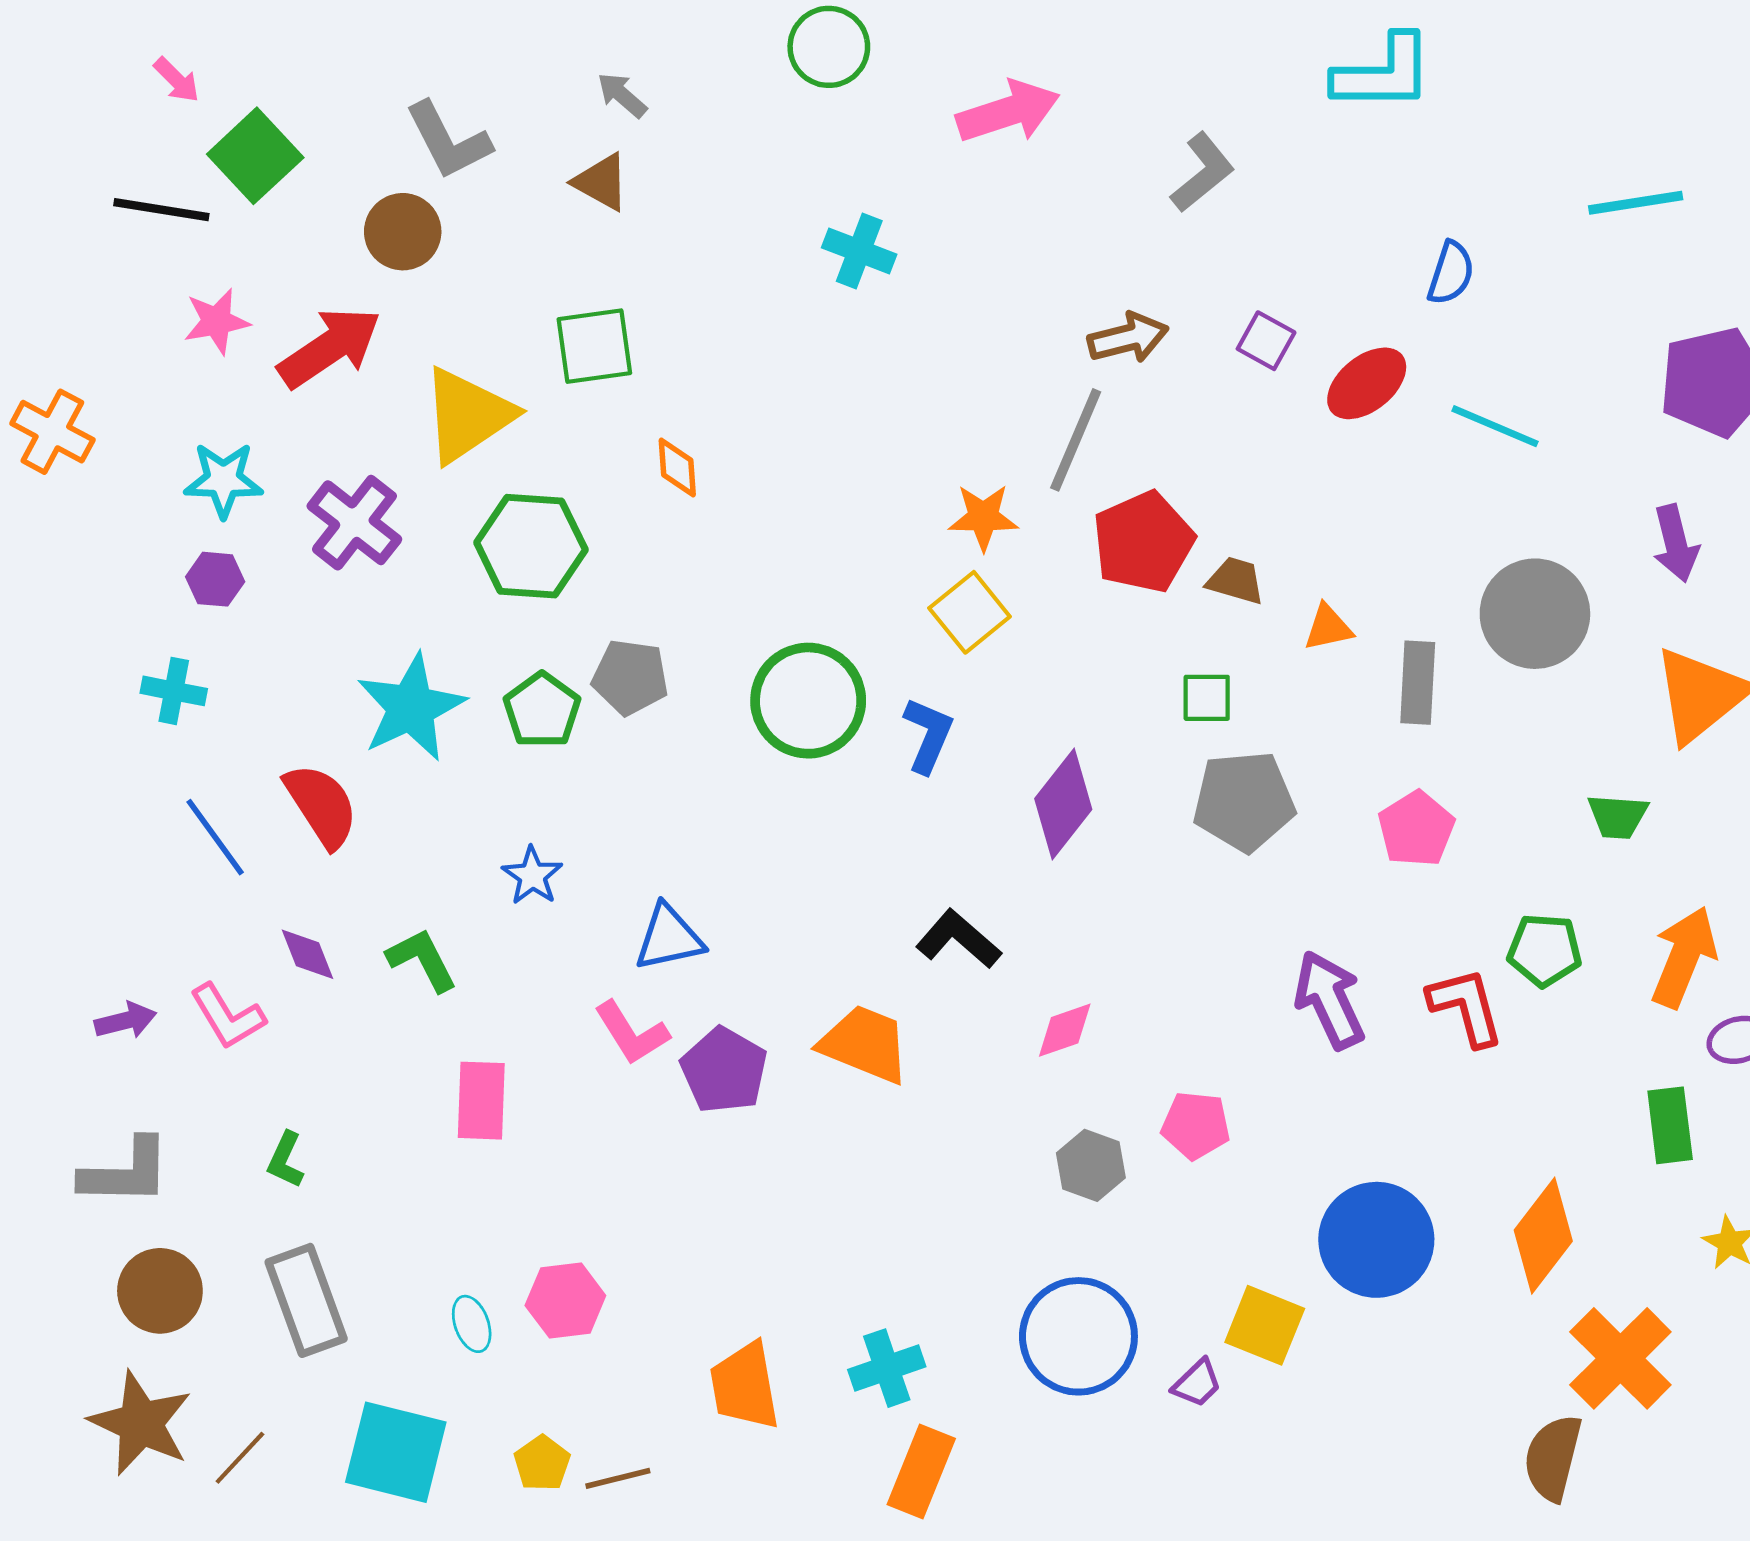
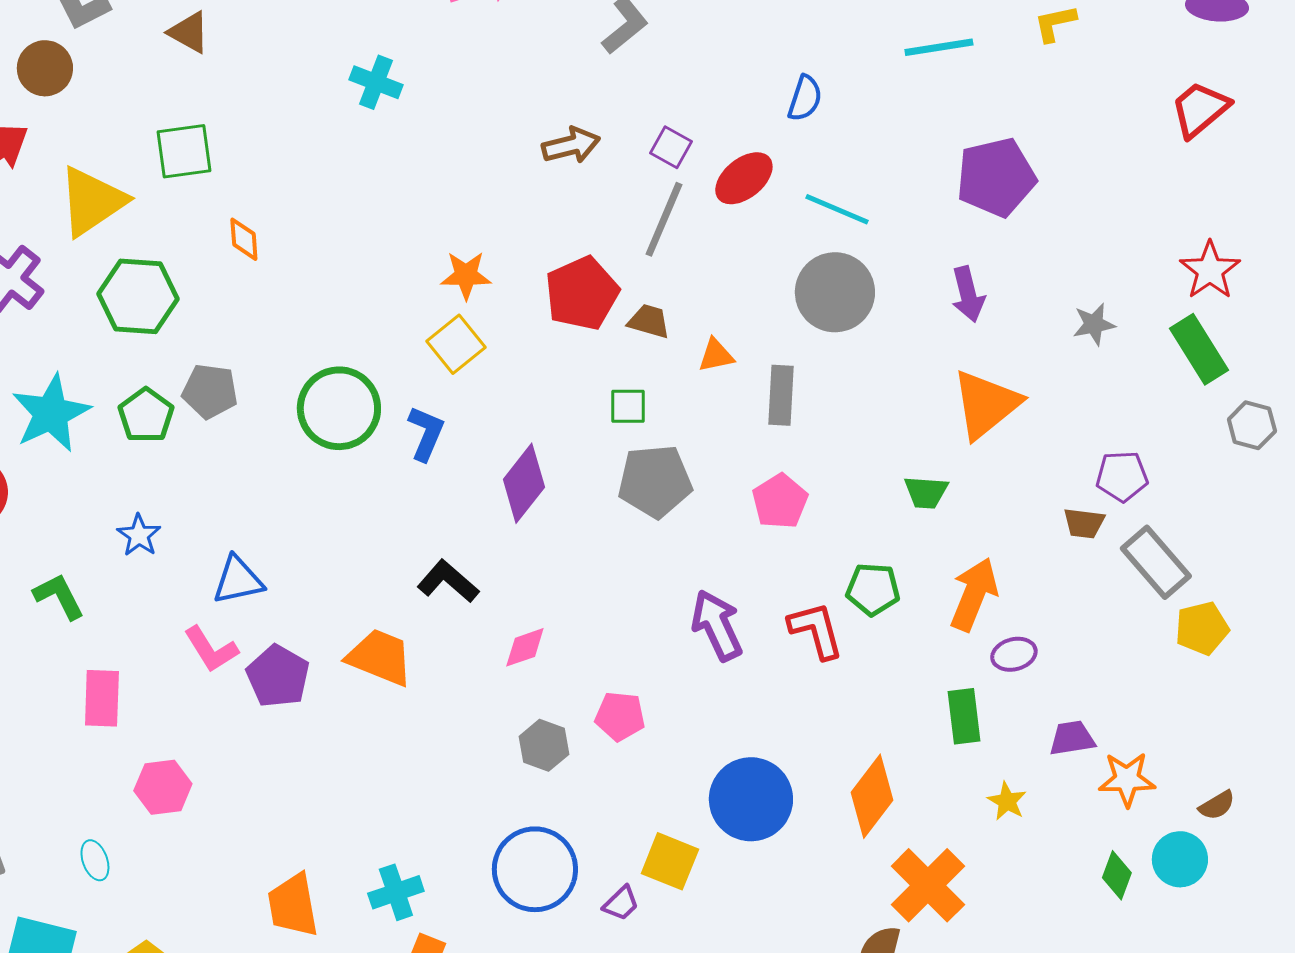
gray line: (1076, 440) -> (664, 219), moved
gray circle: (1535, 614) -> (835, 292), moved
pink hexagon: (565, 1300) -> (163, 787), moved

